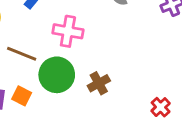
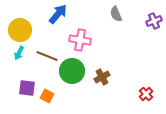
orange square: (22, 96) -> (47, 96), moved

